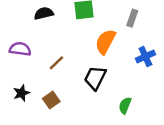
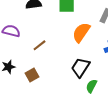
black trapezoid: (95, 78) -> (80, 67), moved

